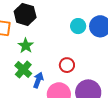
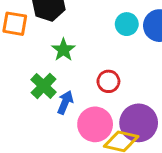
green star: (26, 46) -> (63, 50), moved

